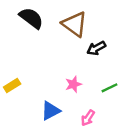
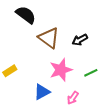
brown triangle: (75, 24) -> (49, 38), moved
pink star: (73, 84) -> (61, 70), size x1.6

